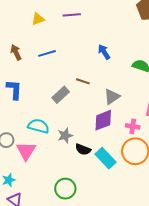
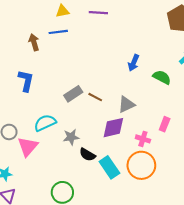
blue arrow: (104, 52) -> (134, 63), moved, turned -133
blue line: (47, 53) -> (58, 32), moved
brown line: (83, 81) -> (95, 97), moved
cyan semicircle: (38, 126) -> (45, 123), turned -50

